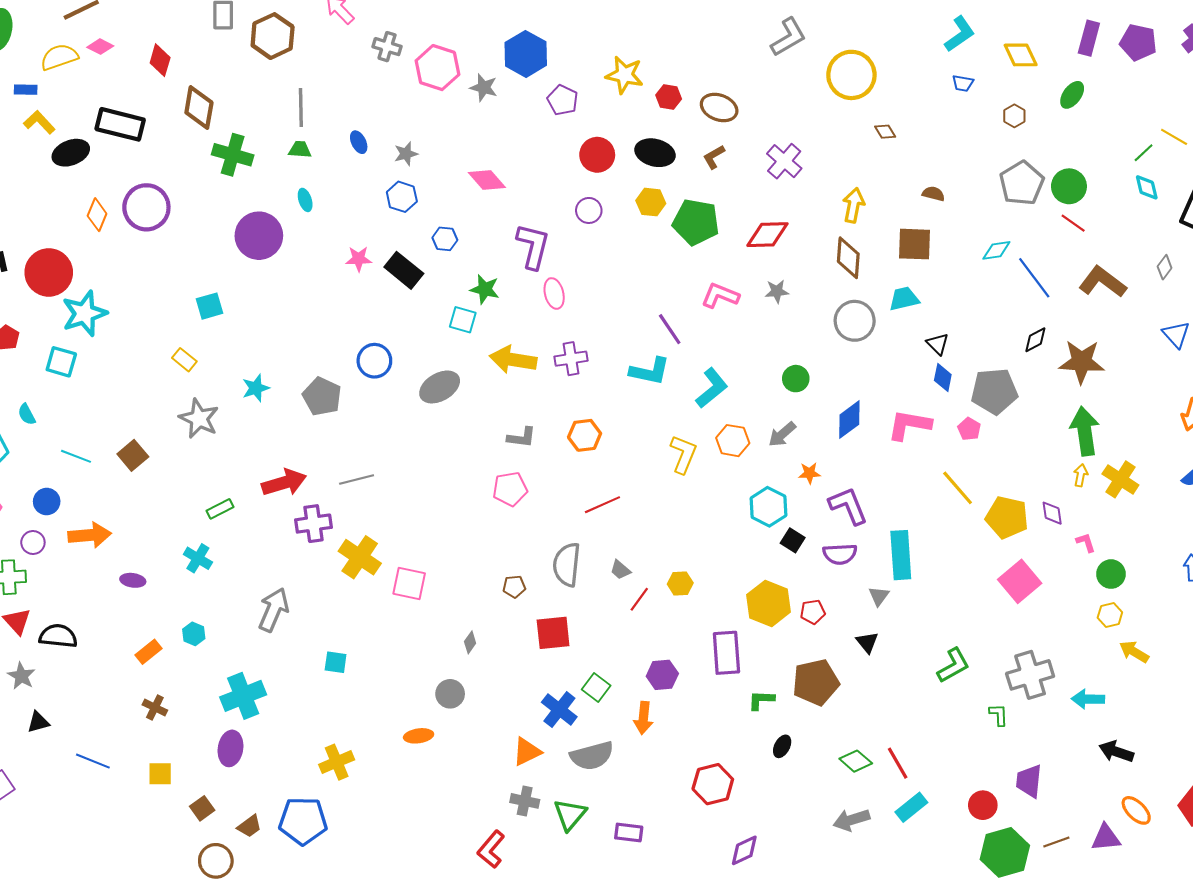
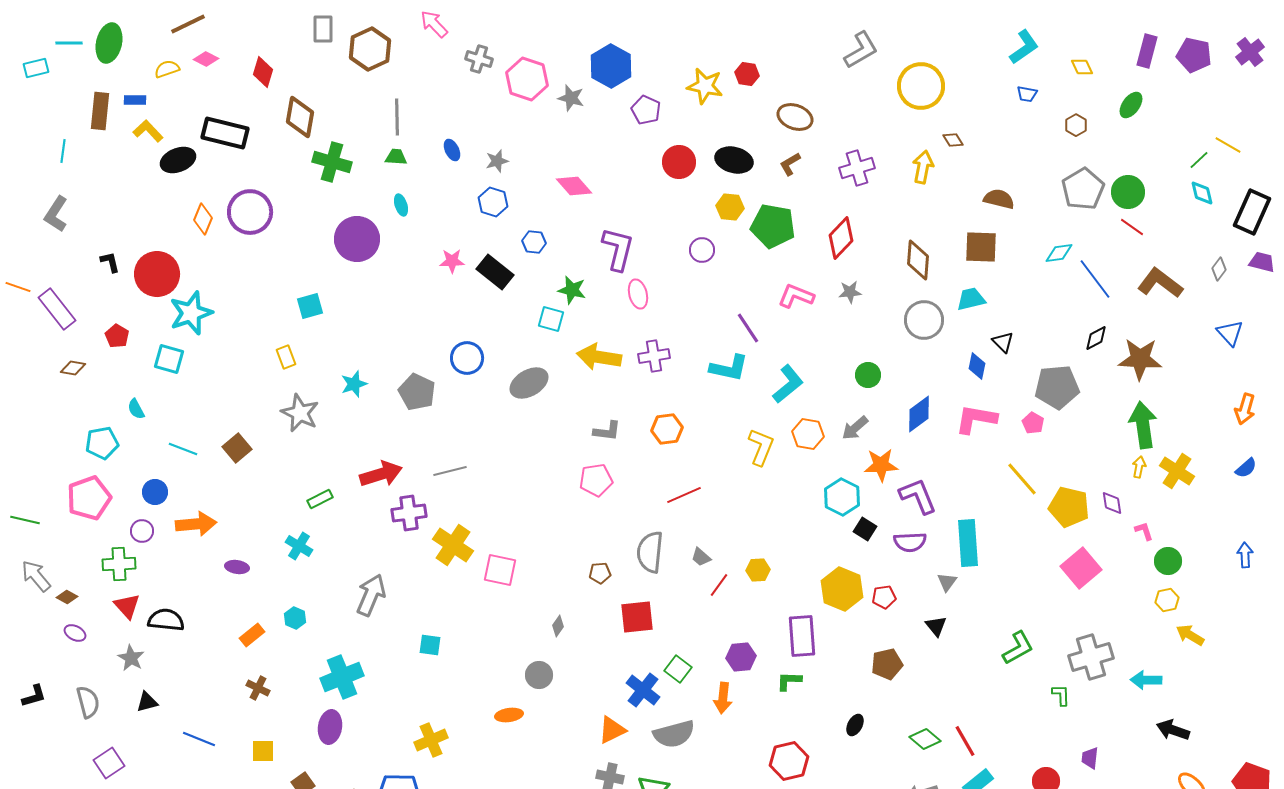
yellow diamond: (1021, 55) -> (1082, 67), size x0.7
yellow semicircle: (59, 57) -> (167, 69), size x0.7
red hexagon: (669, 97) -> (747, 74), moved
purple cross: (784, 161) -> (857, 168), turned 32
brown semicircle: (933, 194) -> (999, 199), size x1.4
yellow arrow: (854, 205) -> (923, 167), moved
purple circle: (589, 210) -> (702, 250), moved
red diamond: (767, 235) -> (841, 238), turned -45
yellow rectangle: (184, 360) -> (286, 357), turned 30
blue diamond: (943, 378) -> (977, 366), moved
orange star: (809, 473) -> (881, 465), size x1.6
brown pentagon: (816, 682) -> (887, 664), size x0.7
green L-shape: (761, 700) -> (789, 681), moved
purple trapezoid: (1029, 781) -> (1090, 758), size x0.7

